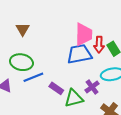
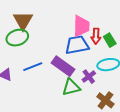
brown triangle: (23, 29) -> (23, 21), size x1.5
green ellipse: (21, 62) -> (17, 38), moved, turned -30
purple rectangle: (56, 88) -> (63, 66), moved, size x1.6

